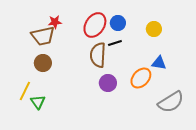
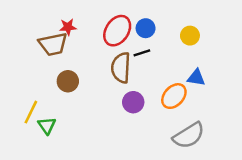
brown circle: (43, 63) -> (68, 81), moved
gray semicircle: (171, 102) -> (189, 136), moved

